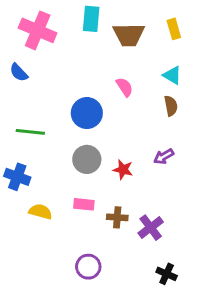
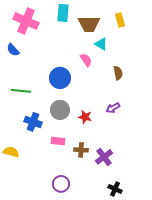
cyan triangle: (172, 75) -> (101, 44), moved
blue cross: (17, 177) -> (33, 122), moved
yellow semicircle: (40, 212) -> (11, 152), moved

